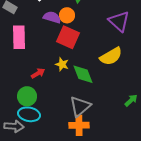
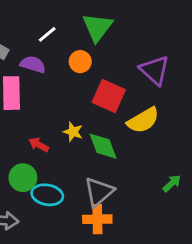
purple semicircle: (52, 17) -> (33, 64), moved
red square: (68, 37) -> (109, 96), moved
red arrow: (38, 73) -> (39, 145), turned -120
cyan ellipse: (29, 114) -> (47, 195), moved

